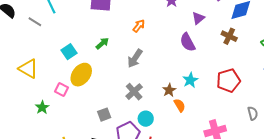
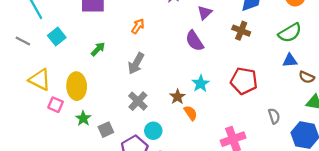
gray line: (35, 22) -> (23, 41), moved
cyan square: (69, 52) -> (57, 36), moved
yellow triangle: (28, 69) -> (40, 80), moved
yellow ellipse: (81, 75) -> (77, 86), turned -35
red pentagon: (228, 80) -> (244, 81), turned 30
green star: (42, 107) -> (83, 118), moved

